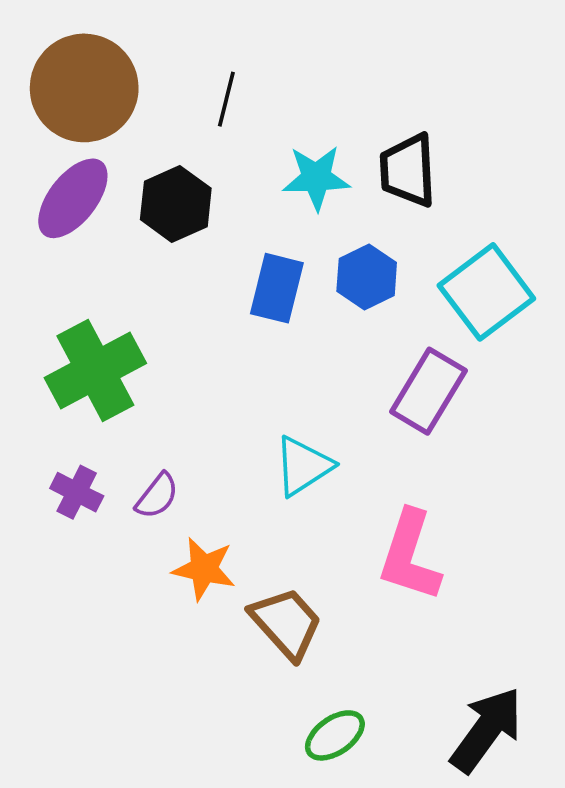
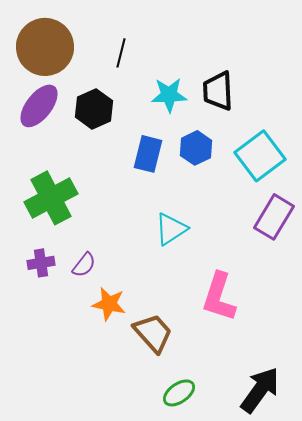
purple rectangle: (428, 391) -> (274, 217), moved
cyan triangle: (303, 466) -> (171, 229), moved
purple cross: (77, 492) -> (41, 263), turned -36

